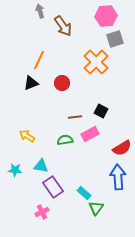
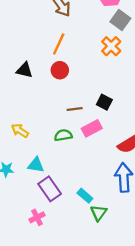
gray square: (115, 39) -> (120, 20), turned -36
orange line: (39, 60) -> (59, 44), moved
orange cross: (96, 62) -> (111, 46), moved, size x0.7
black triangle: (31, 83) -> (24, 70), turned 35

